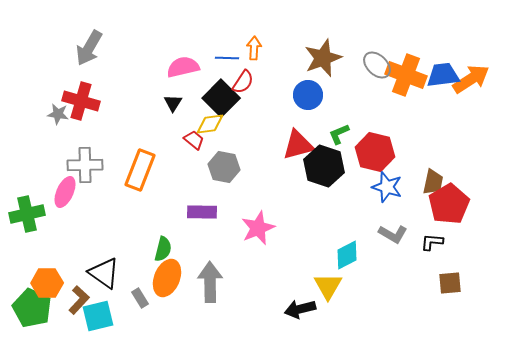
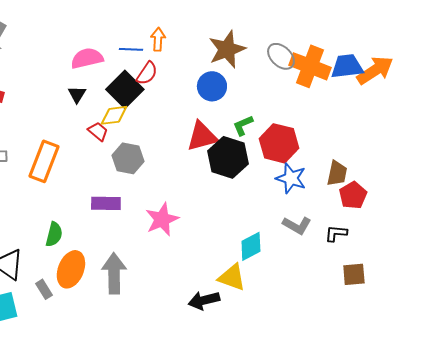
red pentagon: (449, 204) -> (353, 195), size x0.7
green semicircle: (163, 249) -> (54, 234), moved
yellow triangle: (328, 286) -> (232, 277), turned -40

